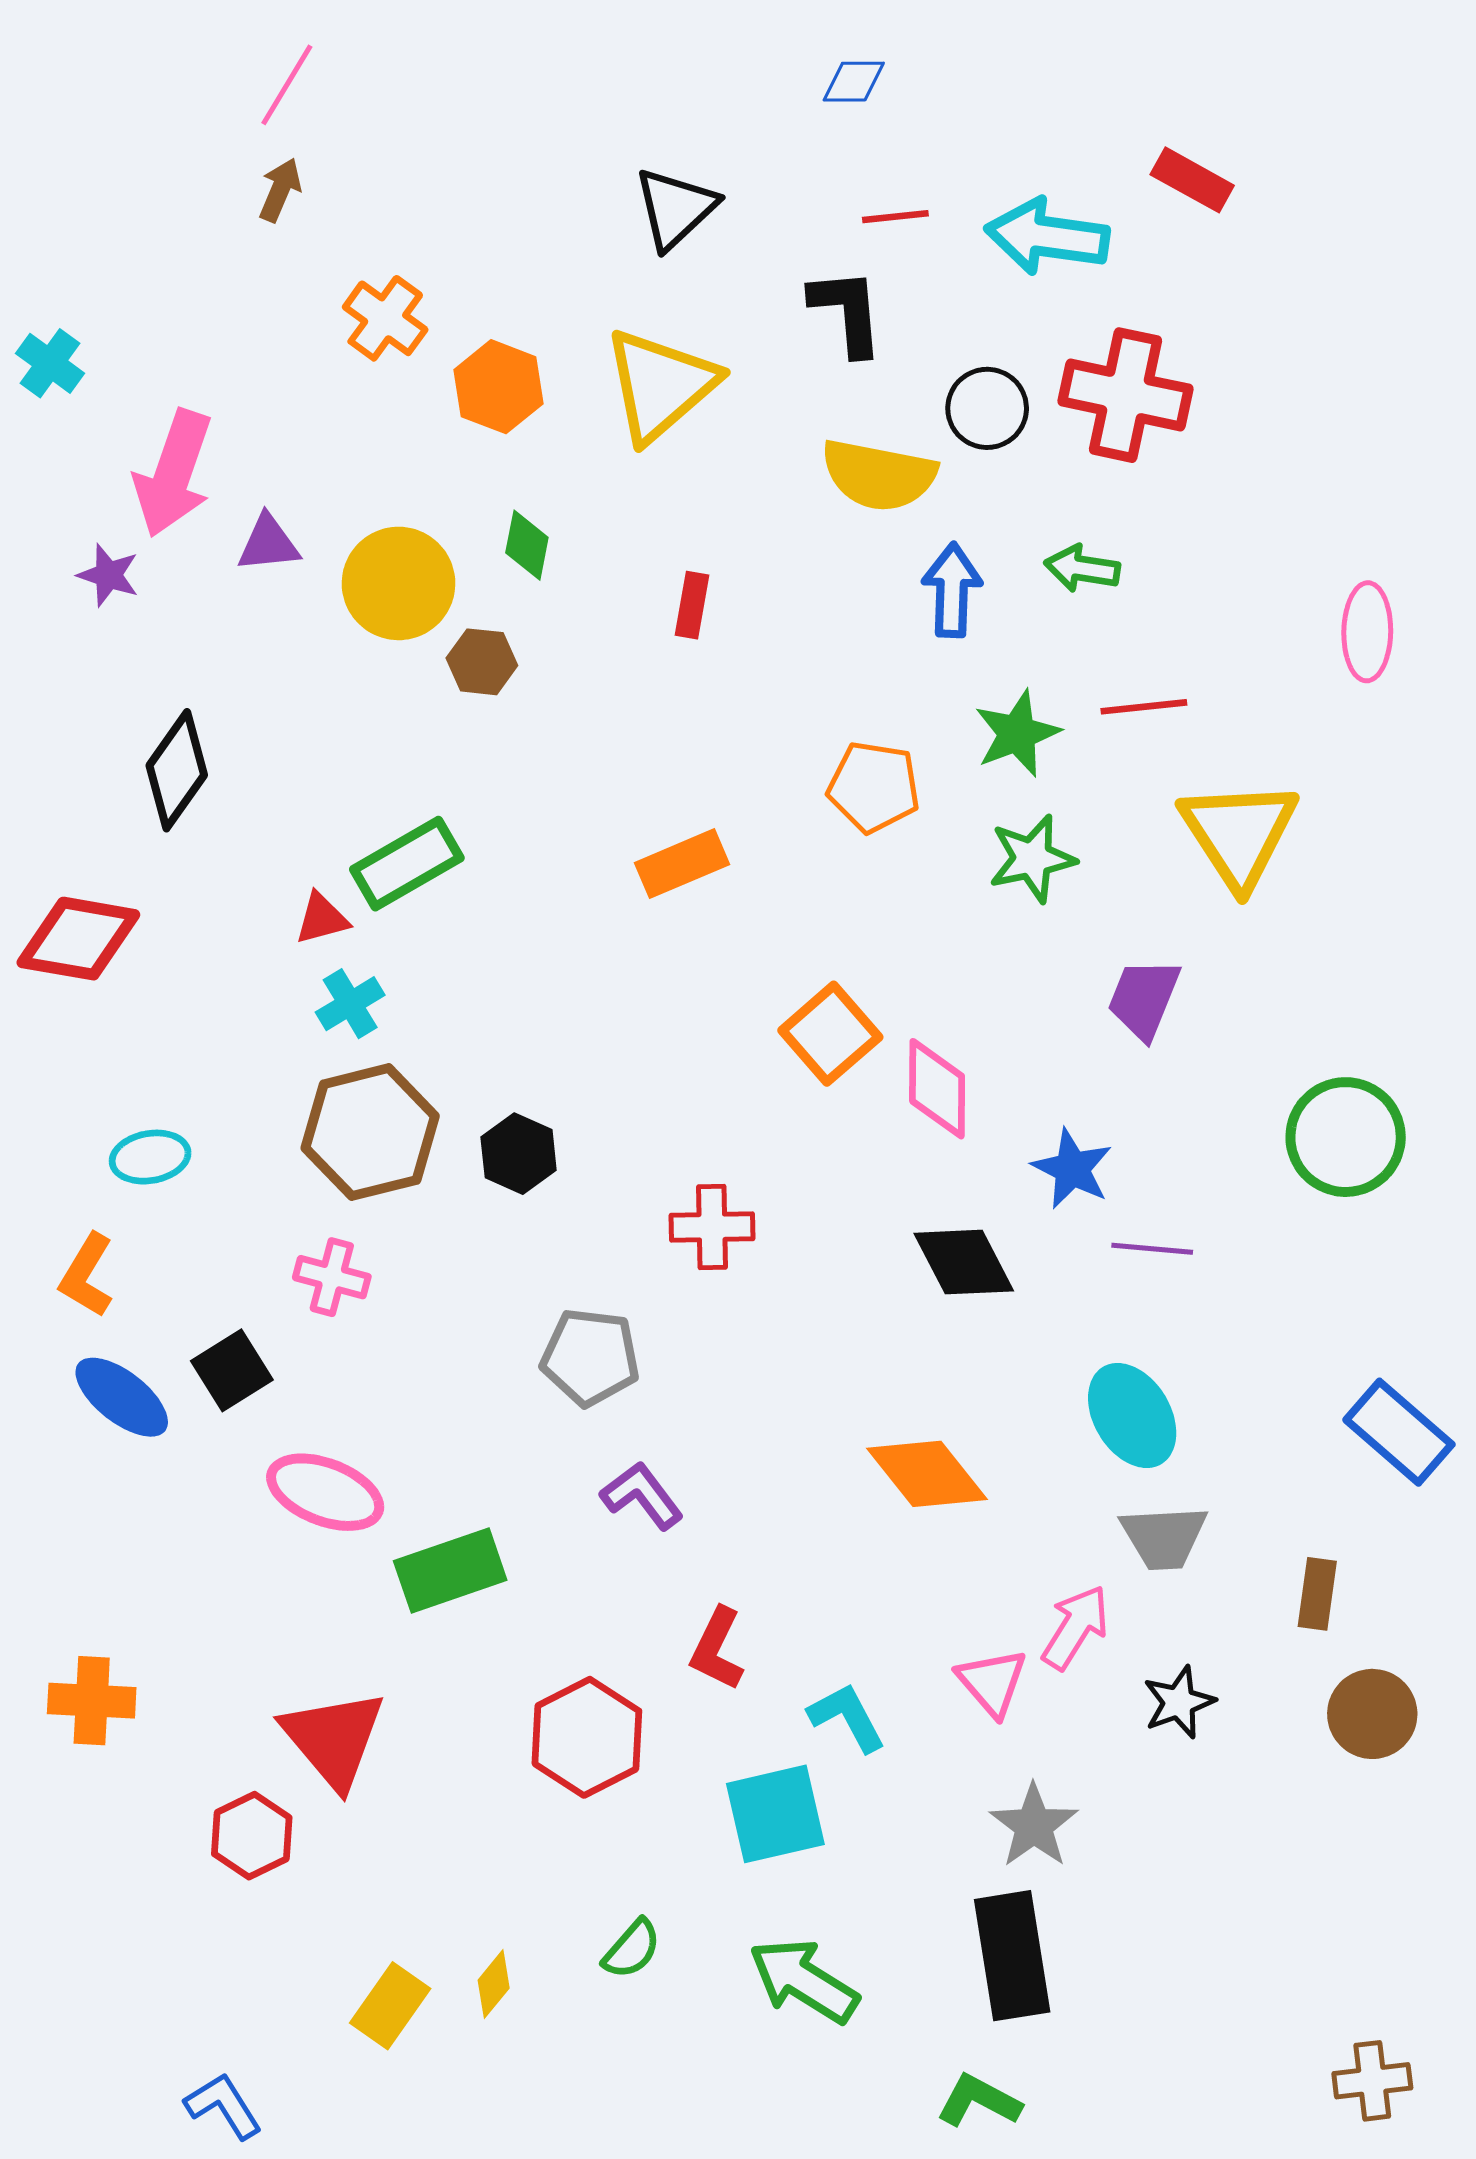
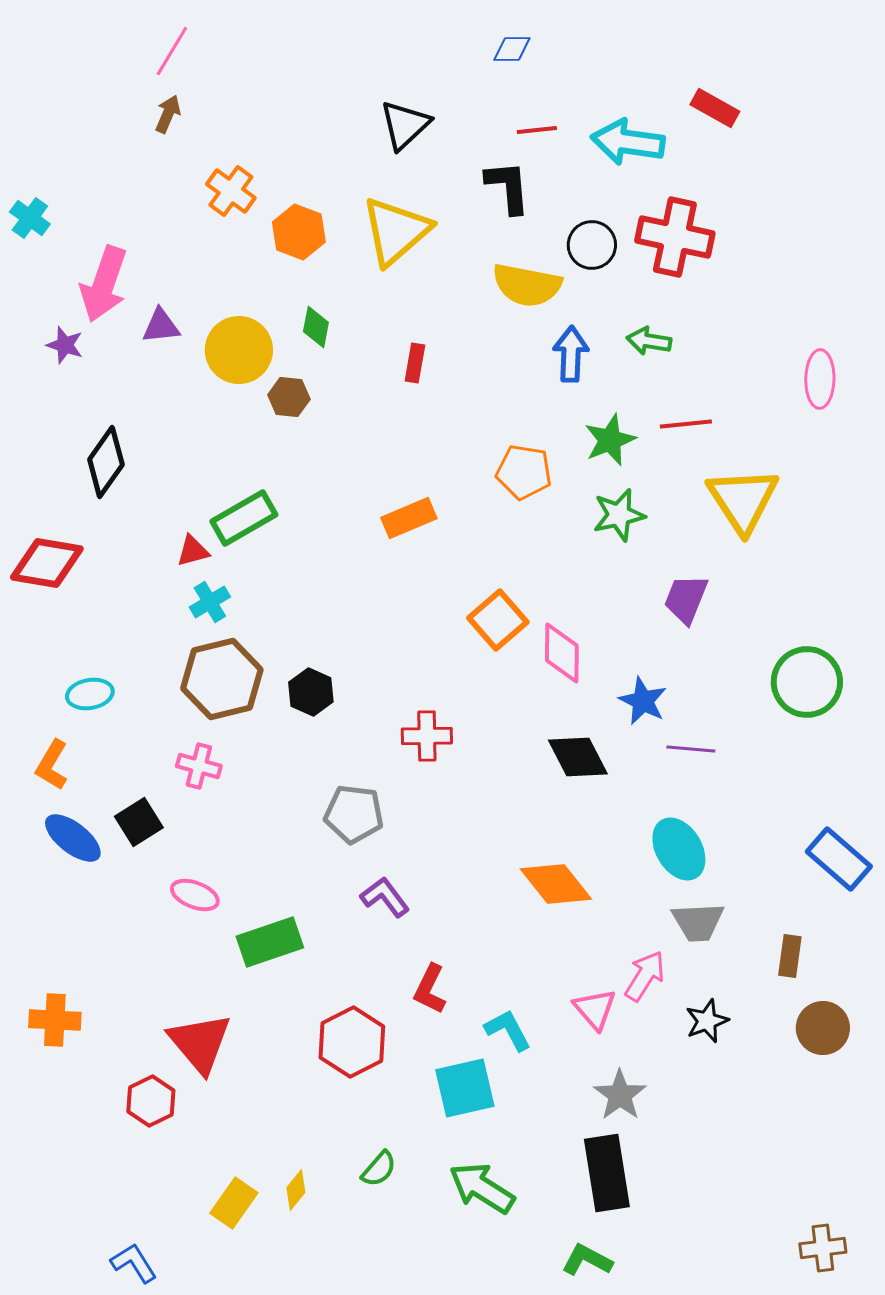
pink ellipse: (325, 1492) -> (195, 895), size x0.7

